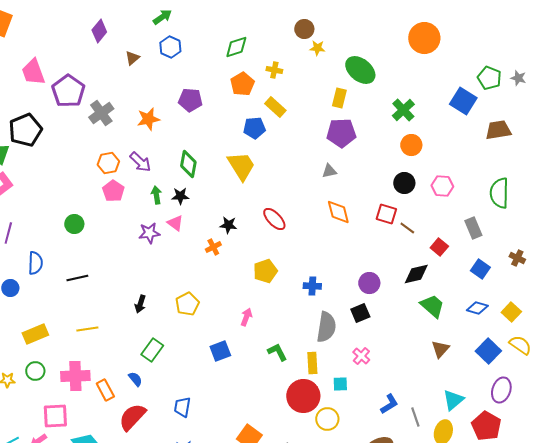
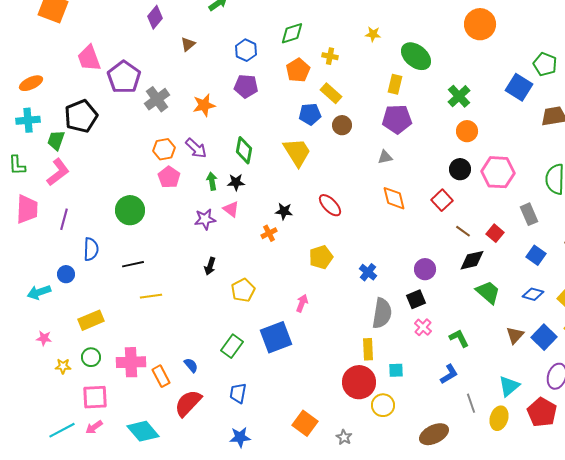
brown circle: (304, 29) -> (342, 125), moved
blue hexagon: (170, 47) -> (246, 50), moved
pink hexagon: (442, 186) -> (498, 172), size x1.5
red square: (386, 214) -> (442, 200), turned 30
green circle: (74, 224) -> (130, 210), size x1.5
brown line: (407, 228) -> (463, 231), moved
blue cross: (312, 286) -> (368, 272), turned 36
black arrow: (140, 304) -> (210, 266), moved
yellow line: (87, 329) -> (151, 296), moved
brown triangle: (440, 349) -> (515, 335), moved
green rectangle: (152, 350) -> (232, 346), moved
blue square: (220, 351) -> (276, 337), size x1.5
green L-shape: (277, 352) -> (459, 338), moved
pink cross: (361, 356) -> (423, 327), moved
blue L-shape: (389, 404) -> (449, 374), moved
pink square: (55, 416) -> (95, 397), moved

